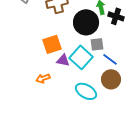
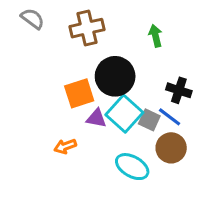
black cross: (116, 16) -> (179, 90), moved
black circle: (86, 22) -> (115, 76), moved
gray square: (97, 44) -> (149, 120), moved, turned 32

